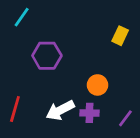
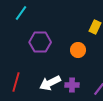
orange circle: (97, 85) -> (78, 50), moved

